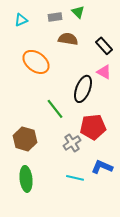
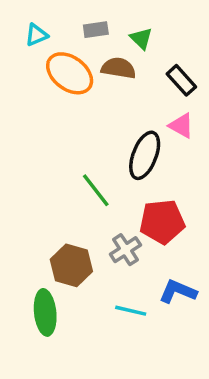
green triangle: (78, 12) -> (141, 38), moved
orange ellipse: (36, 62) -> (70, 73), moved
brown hexagon: (25, 139) -> (71, 265), moved

